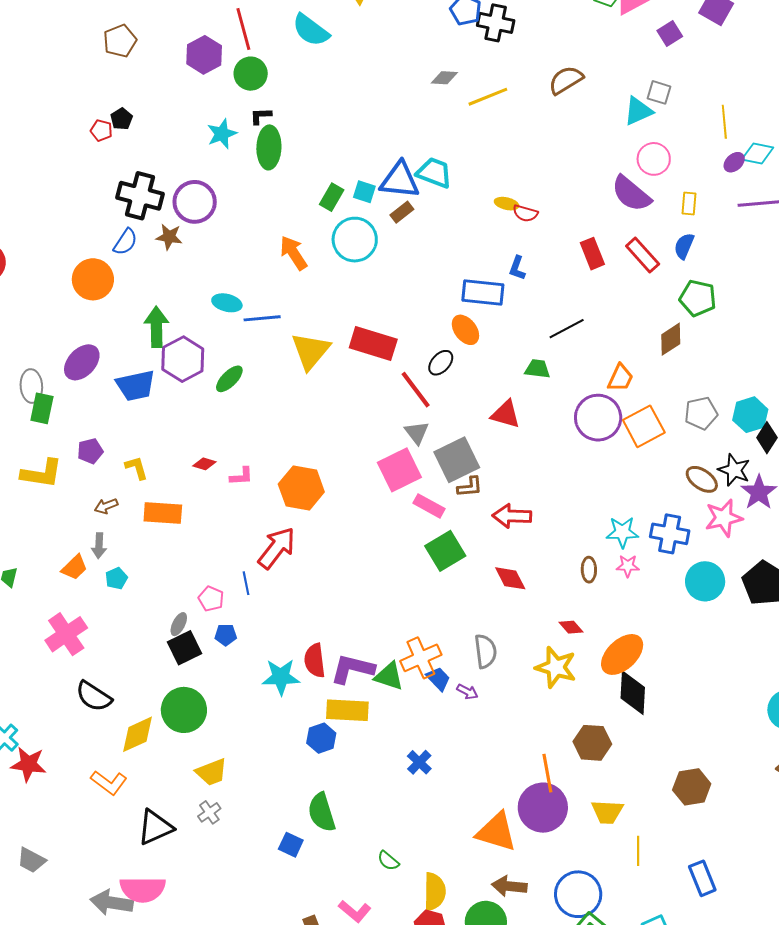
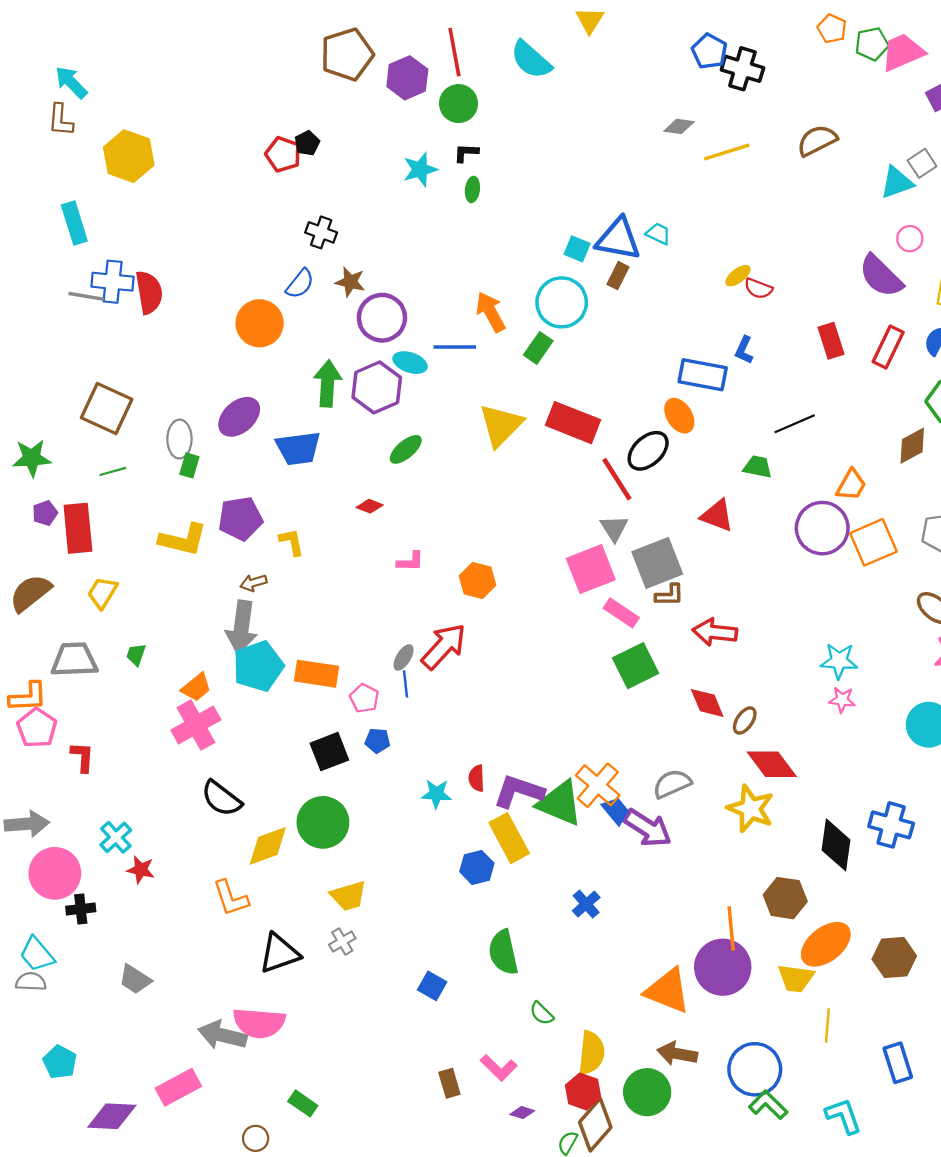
brown pentagon: (120, 41) -> (347, 54), moved, size x1.4
gray square: (659, 92) -> (922, 163), turned 35
red pentagon: (101, 130) -> (283, 154), size x1.4
green ellipse: (269, 147) -> (472, 189), size x0.5
pink circle: (654, 159) -> (910, 239), size x0.7
cyan trapezoid: (434, 173) -> (658, 234), size x0.6
black cross: (140, 196) -> (321, 232), size x0.6
green rectangle: (332, 197) -> (538, 348), moved
purple circle: (195, 202) -> (382, 318), moved
yellow ellipse: (507, 204) -> (738, 276), turned -55
brown rectangle: (402, 212) -> (618, 276), turned -30
red rectangle: (643, 255) -> (888, 347), turned 63
blue line: (262, 318) -> (455, 347), moved
purple hexagon: (183, 359) -> (377, 387), moved
black ellipse: (441, 363) -> (648, 451), size x1.4
green rectangle: (42, 408) -> (189, 465), size x0.7
purple pentagon: (90, 451) -> (240, 519), size x1.5
red diamond: (204, 464) -> (370, 506), moved
orange hexagon: (301, 488) -> (478, 580), size x0.7
orange rectangle: (163, 513) -> (316, 674), moved
blue cross: (670, 534) -> (891, 825), moved
gray arrow: (99, 546) -> (242, 627), size x1.8
orange trapezoid: (74, 567) -> (196, 687), moved
brown ellipse: (589, 570) -> (745, 720), moved, turned 30
cyan pentagon: (116, 578) -> (258, 666), size x2.0
gray ellipse: (179, 624) -> (404, 657), moved
red diamond: (571, 627) -> (772, 764), size x1.8
gray semicircle: (486, 651) -> (672, 784), turned -112
orange ellipse: (622, 654) -> (826, 944), moved
orange cross: (421, 658) -> (598, 785), turned -30
red semicircle: (315, 660) -> (477, 778), size x0.7
green triangle: (389, 676) -> (560, 803), size x1.4
cyan star: (281, 677) -> (436, 794), size x0.7
purple arrow: (467, 692) -> (648, 828), size x2.0
yellow rectangle: (347, 710) -> (509, 838), turned 54
red star: (28, 764) -> (141, 870), size x0.7
orange L-shape: (109, 782) -> (231, 898), turned 30
green semicircle: (322, 812) -> (503, 952), moved

